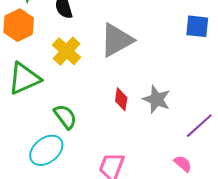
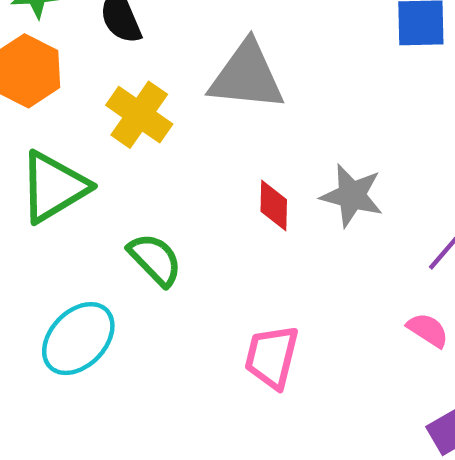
gray triangle: (117, 40) -> (247, 76), turned 42
cyan ellipse: (46, 150) -> (78, 339), moved

